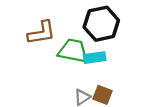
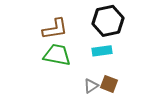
green trapezoid: (73, 51) -> (57, 55), moved

